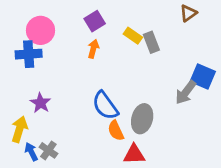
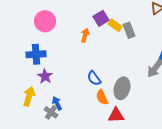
purple square: (95, 21) -> (101, 18), moved
blue cross: (29, 54) -> (36, 54), moved
blue semicircle: (105, 106) -> (94, 78), size x0.7
blue arrow: (31, 152) -> (57, 103), moved

